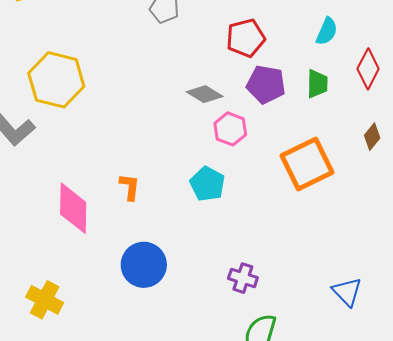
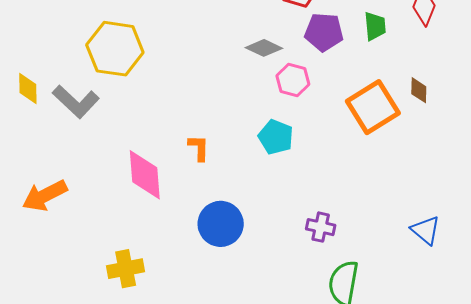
brown diamond: (372, 137) -> (419, 90), moved, turned -32
yellow cross: (45, 300) -> (126, 269), turned -33

